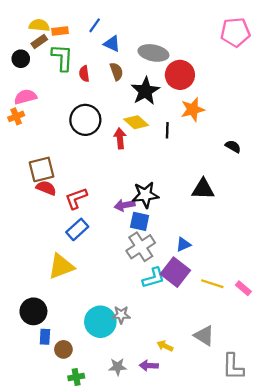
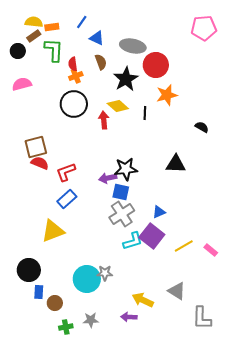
orange cross: (16, 116) -> (76, 76), moved
yellow line: (212, 284) -> (184, 246), turned -48
yellow arrow: (165, 346) -> (143, 300), size x1.5
gray star: (118, 367) -> (91, 320), moved

